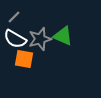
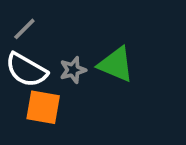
gray star: (40, 39) -> (73, 70), size x0.6

